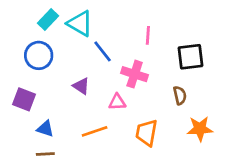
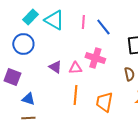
pink line: (148, 35) -> (83, 22), moved
blue line: (103, 51) -> (103, 27), moved
pink triangle: (117, 102) -> (75, 68), moved
orange line: (95, 131) -> (75, 95), moved, turned -66

